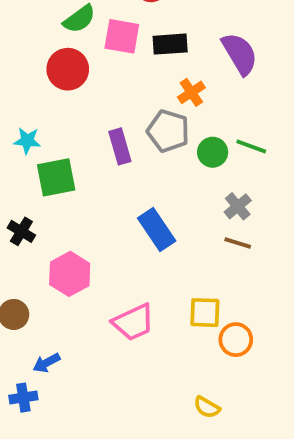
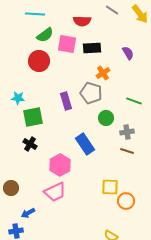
purple semicircle: (240, 54) -> (128, 53), size x0.6
green circle: (213, 152) -> (106, 118), moved
gray cross: (238, 206) -> (127, 132), turned 32
black cross: (21, 231) -> (30, 144), moved
pink hexagon: (70, 274) -> (60, 165), moved
pink trapezoid: (133, 322) -> (55, 192), moved

